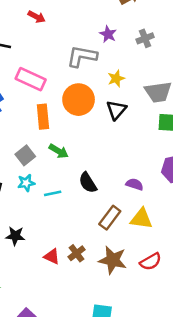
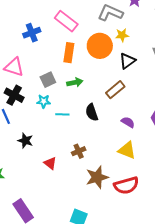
yellow star: (116, 78) -> (122, 35), moved
green arrow: (59, 151) -> (75, 82), turned -56
brown rectangle: (110, 218) -> (115, 90), moved
brown cross: (77, 253) -> (79, 151), moved
brown star: (113, 260) -> (97, 177), turned 30
red semicircle: (151, 262) -> (126, 185), size x1.4

